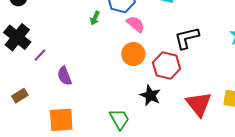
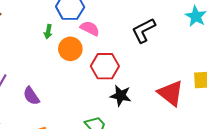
orange circle: (133, 54) -> (70, 49), moved
red hexagon: (167, 66) -> (105, 66), moved

